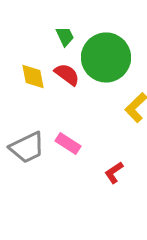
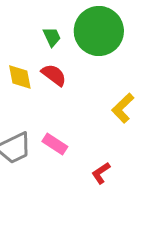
green circle: (106, 57) -> (99, 31), moved

